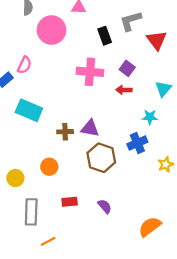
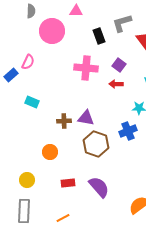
cyan rectangle: (29, 110) -> (32, 102), size x0.6
yellow circle: (15, 178) -> (27, 180), moved
purple semicircle: (105, 206) -> (99, 187), size x1.6
gray rectangle: (31, 212) -> (24, 211), moved
orange line: (48, 241) -> (63, 218), moved

